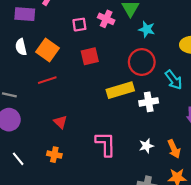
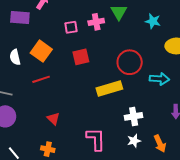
pink cross: (106, 19) -> (96, 22), turned -35
cyan star: (147, 29) -> (153, 21), moved
white semicircle: (21, 47) -> (15, 57), moved
cyan arrow: (174, 80) -> (159, 79), turned -48
white cross: (149, 102) -> (134, 116), moved

